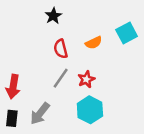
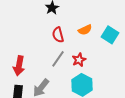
cyan square: (127, 33) -> (110, 35), moved, turned -30

